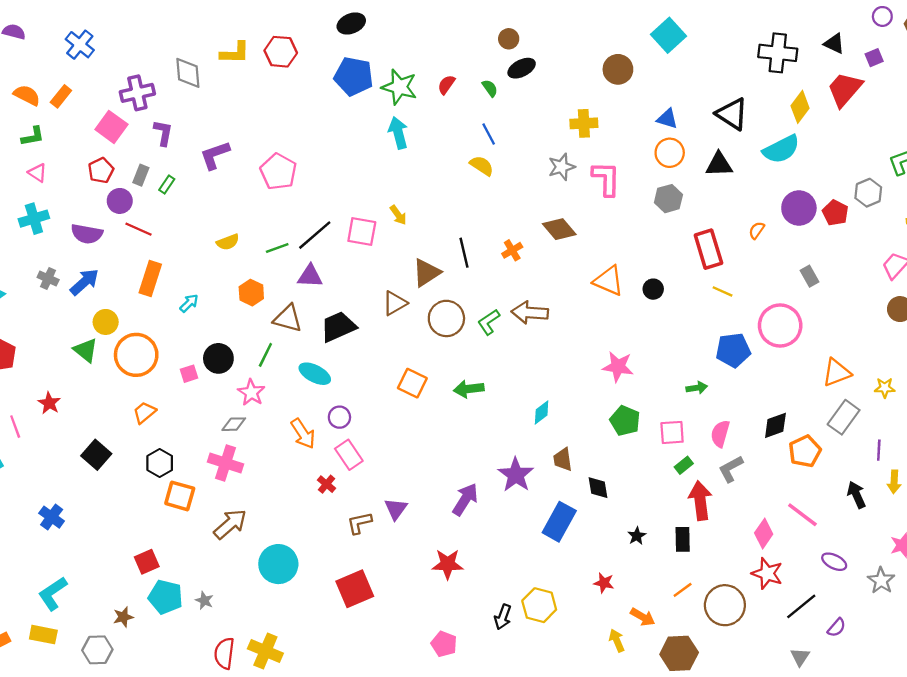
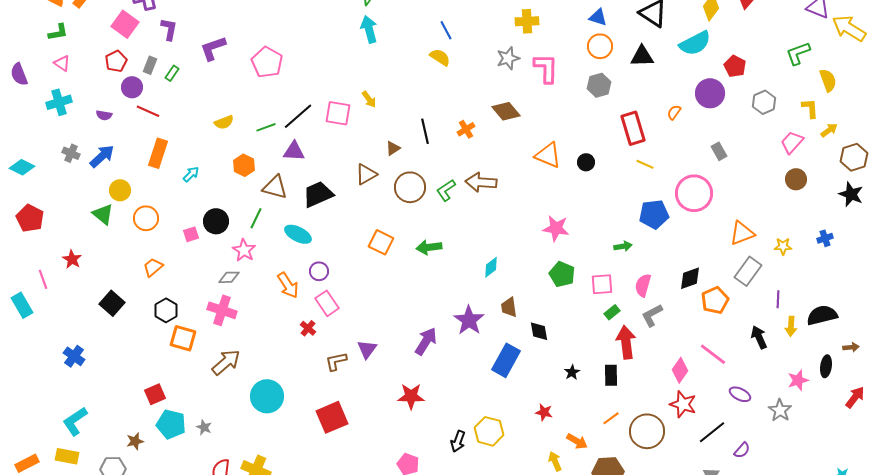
gray hexagon: (868, 193) -> (764, 102), moved
red pentagon: (835, 213) -> (735, 66), moved
purple semicircle: (87, 234) -> (104, 115), size x0.6
brown triangle: (426, 273) -> (393, 148), size x0.6
orange circle: (136, 355) -> (146, 218), size x0.7

